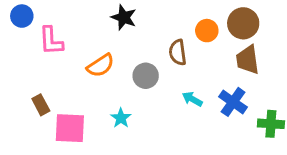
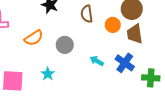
orange circle: (207, 31) -> (113, 25), moved
brown semicircle: (178, 52) -> (87, 14), moved

